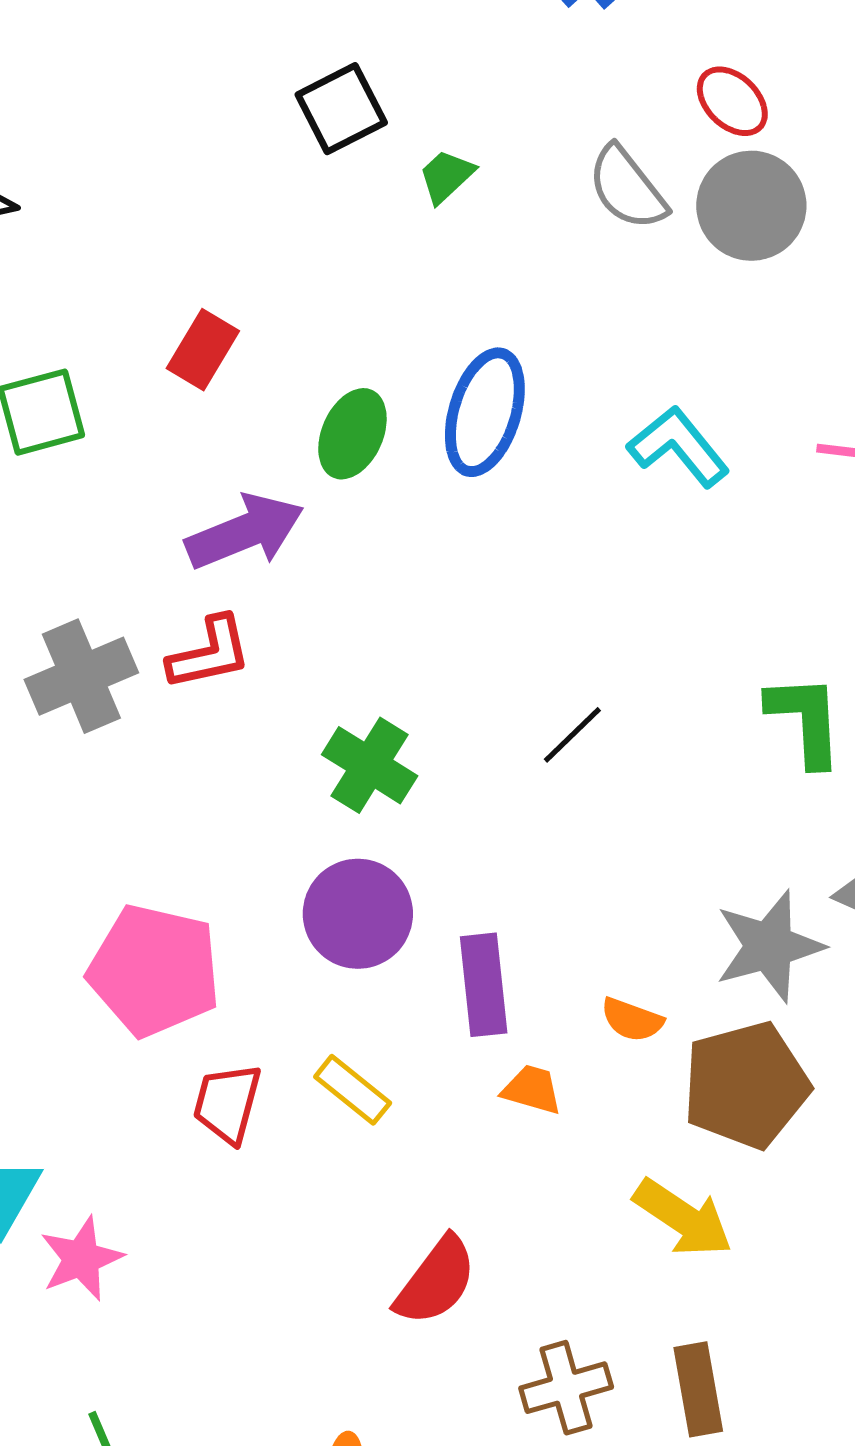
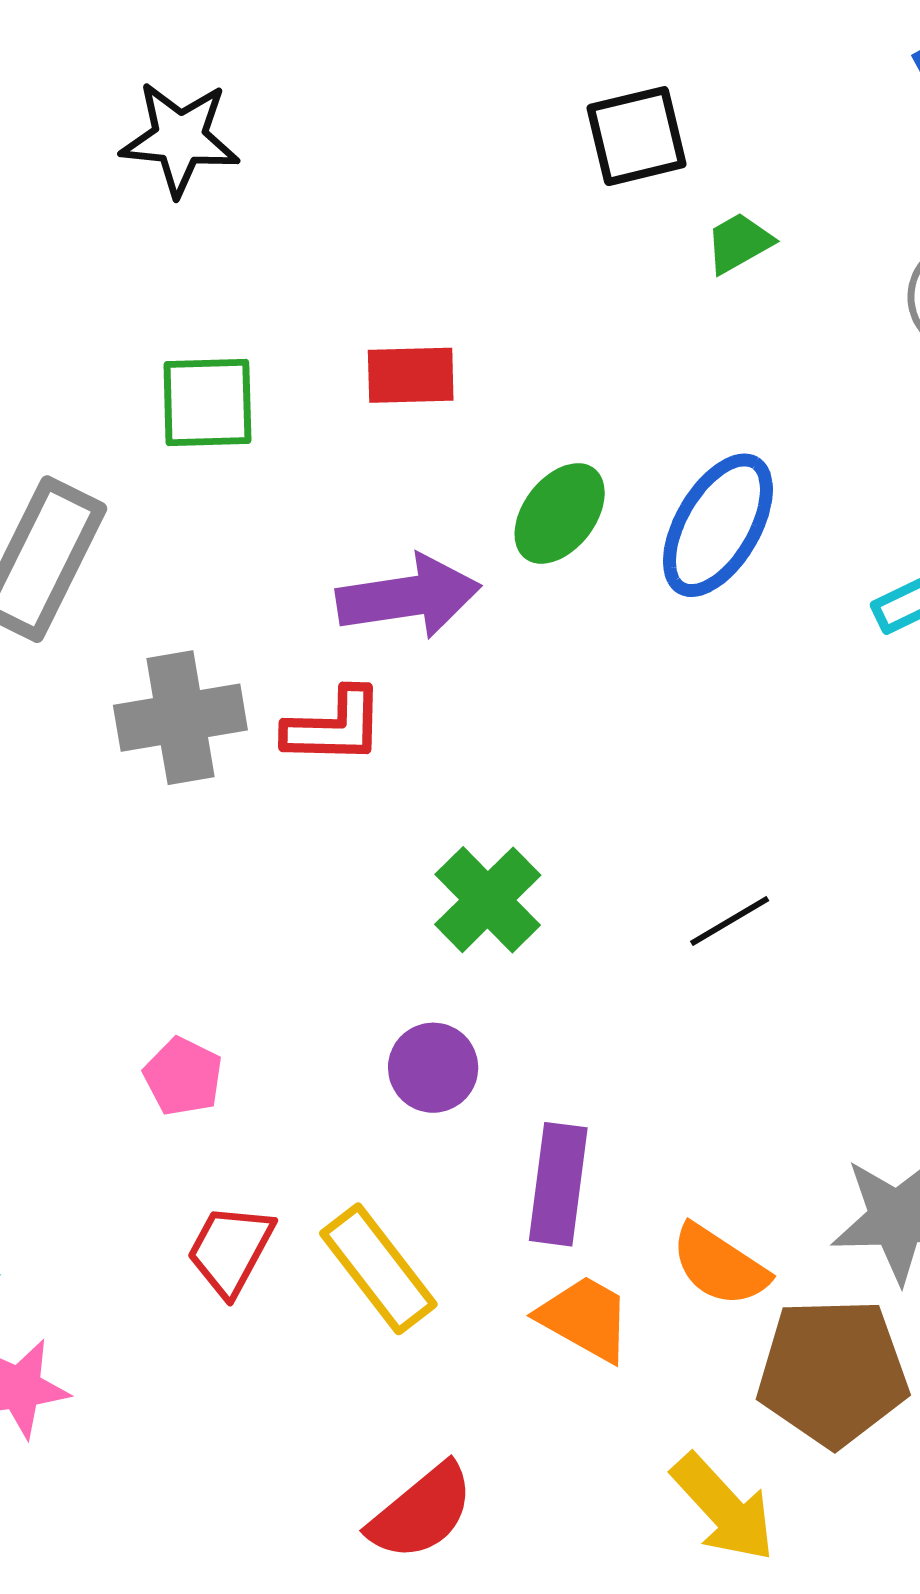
red rectangle: (203, 350) -> (411, 375), turned 44
purple circle: (358, 914) -> (433, 1068), size x0.7
pink pentagon: (154, 970) -> (183, 1077), size x0.5
orange semicircle: (632, 1020) -> (720, 1265), size x1.4
yellow rectangle: (353, 1090) -> (378, 1269), size x1.4
orange trapezoid: (532, 1090) -> (585, 1318), size x1.4

